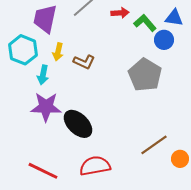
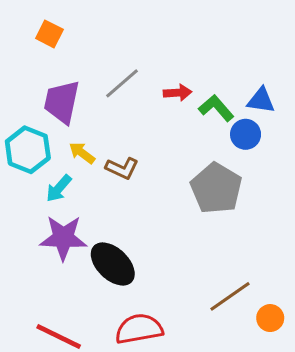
yellow arrow: (58, 52) -> (82, 153), turned 114
cyan arrow: (43, 75) -> (59, 188), turned 30

